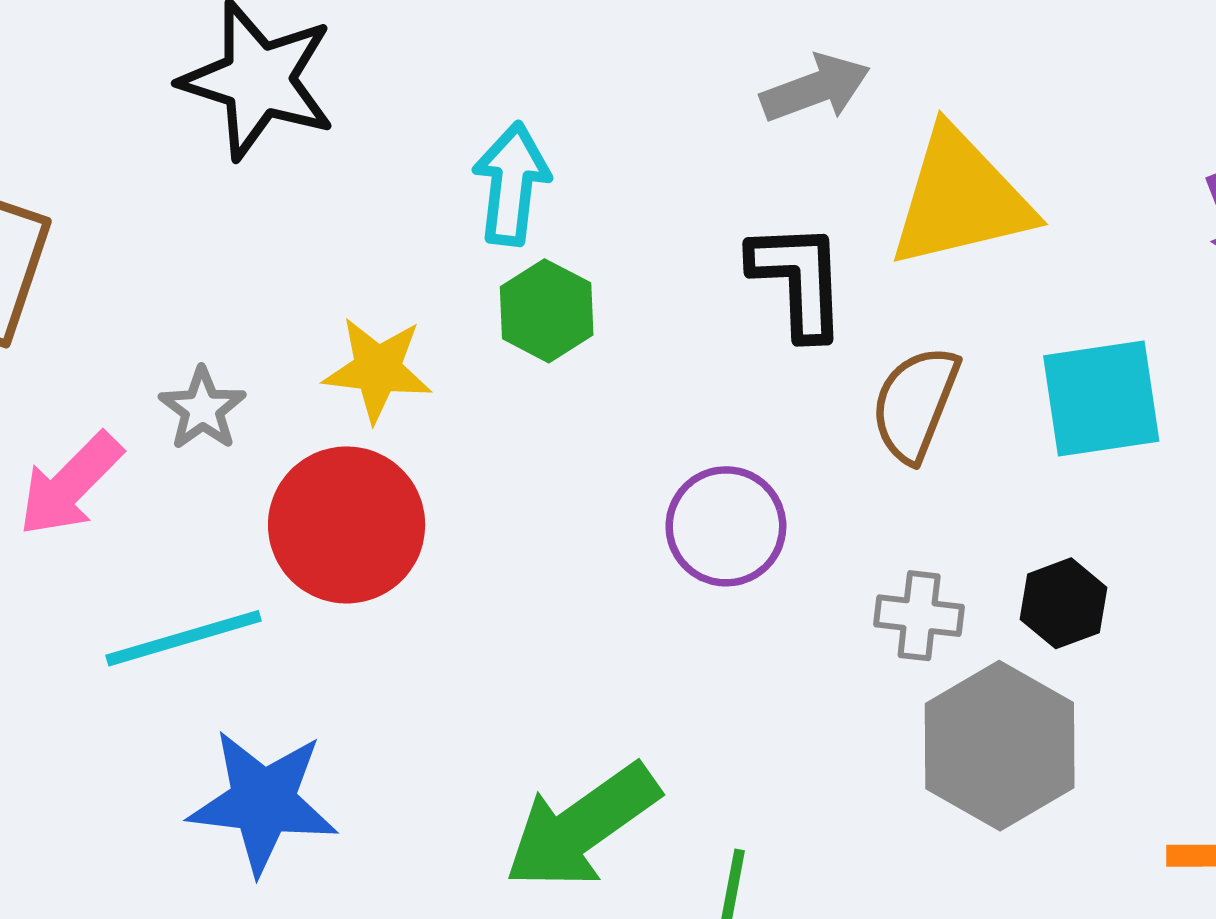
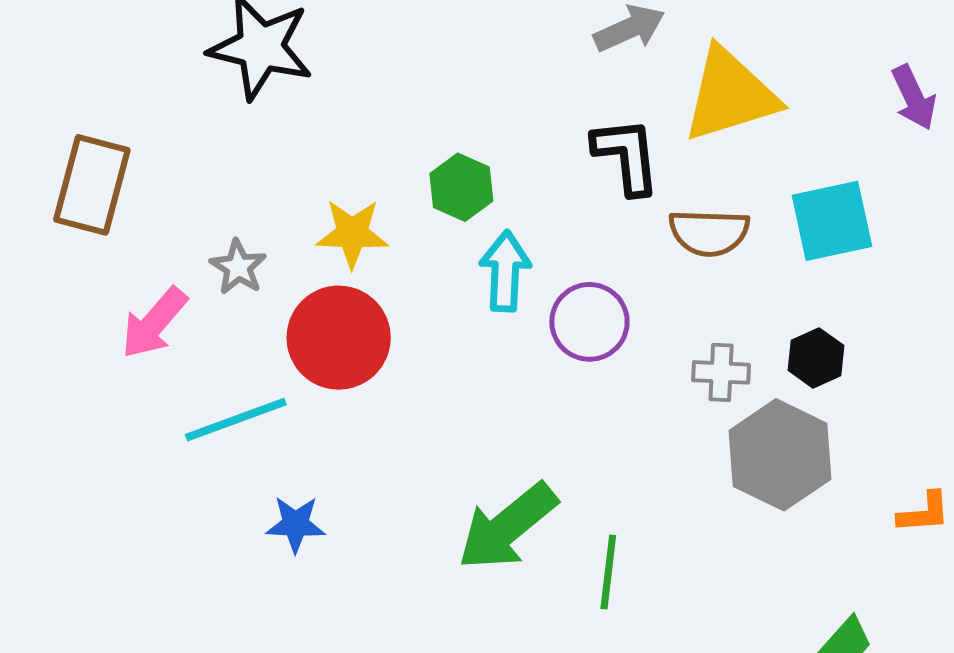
cyan arrow: (511, 184) -> (505, 271), moved
brown semicircle: (915, 404) -> (709, 233), turned -106
blue star: (263, 802) -> (296, 524), size x0.6

